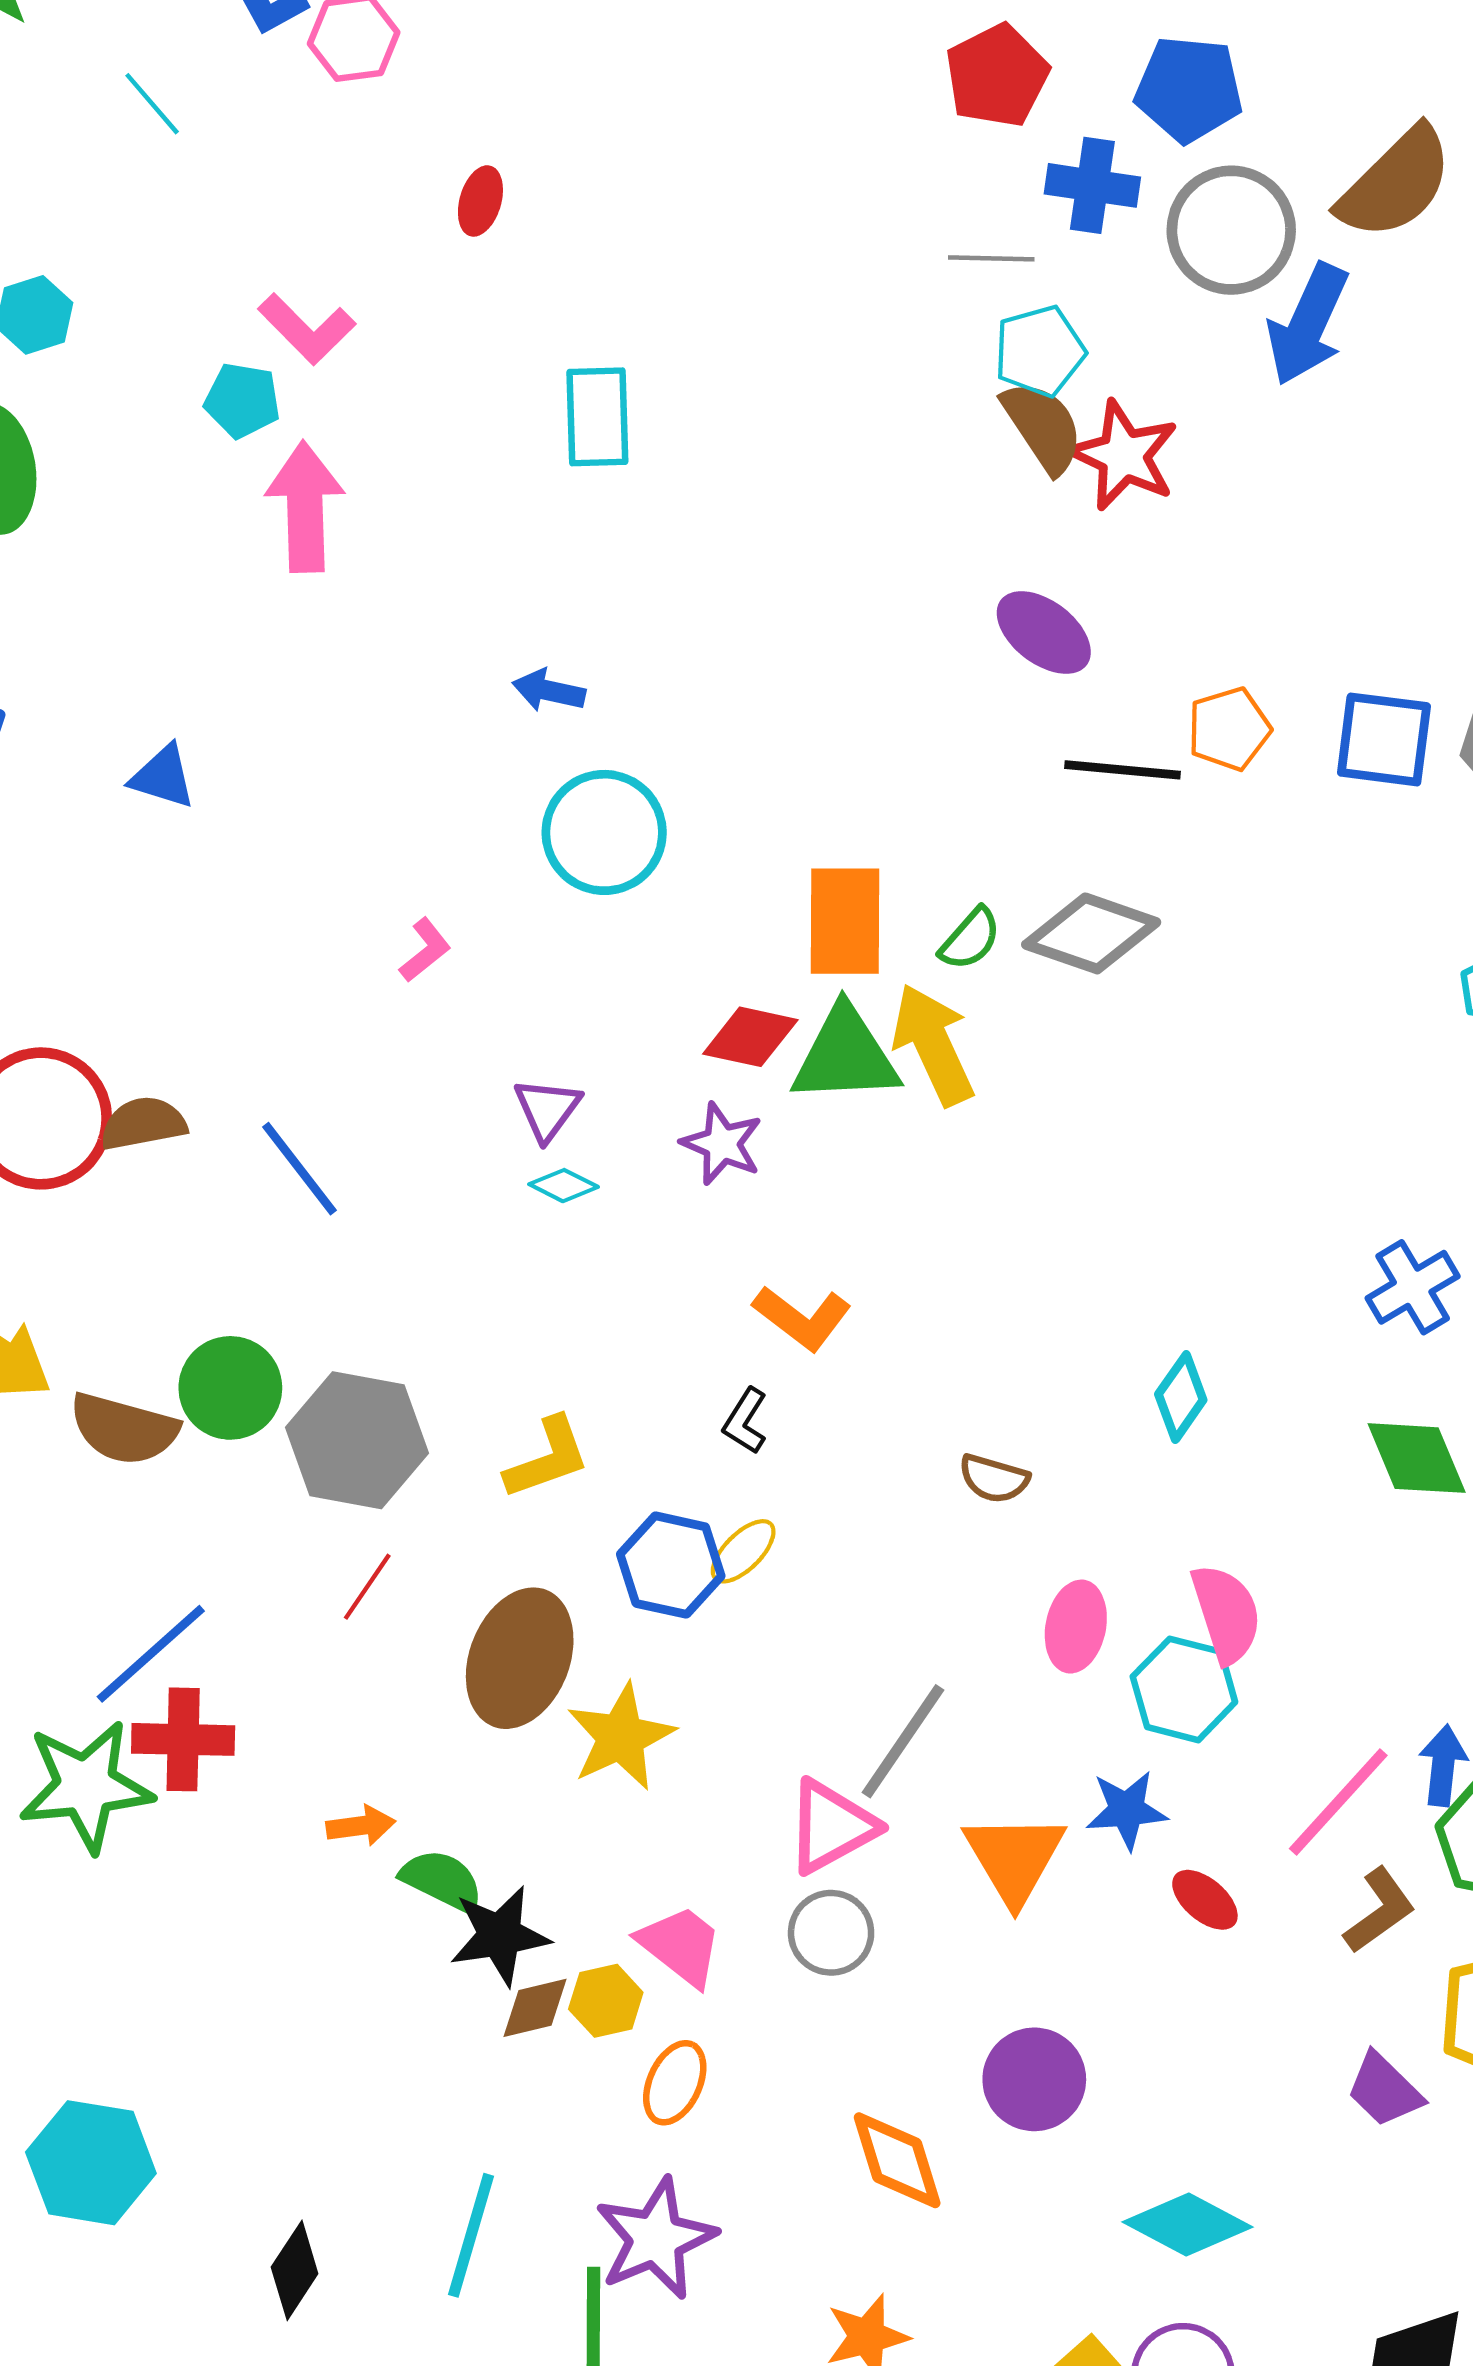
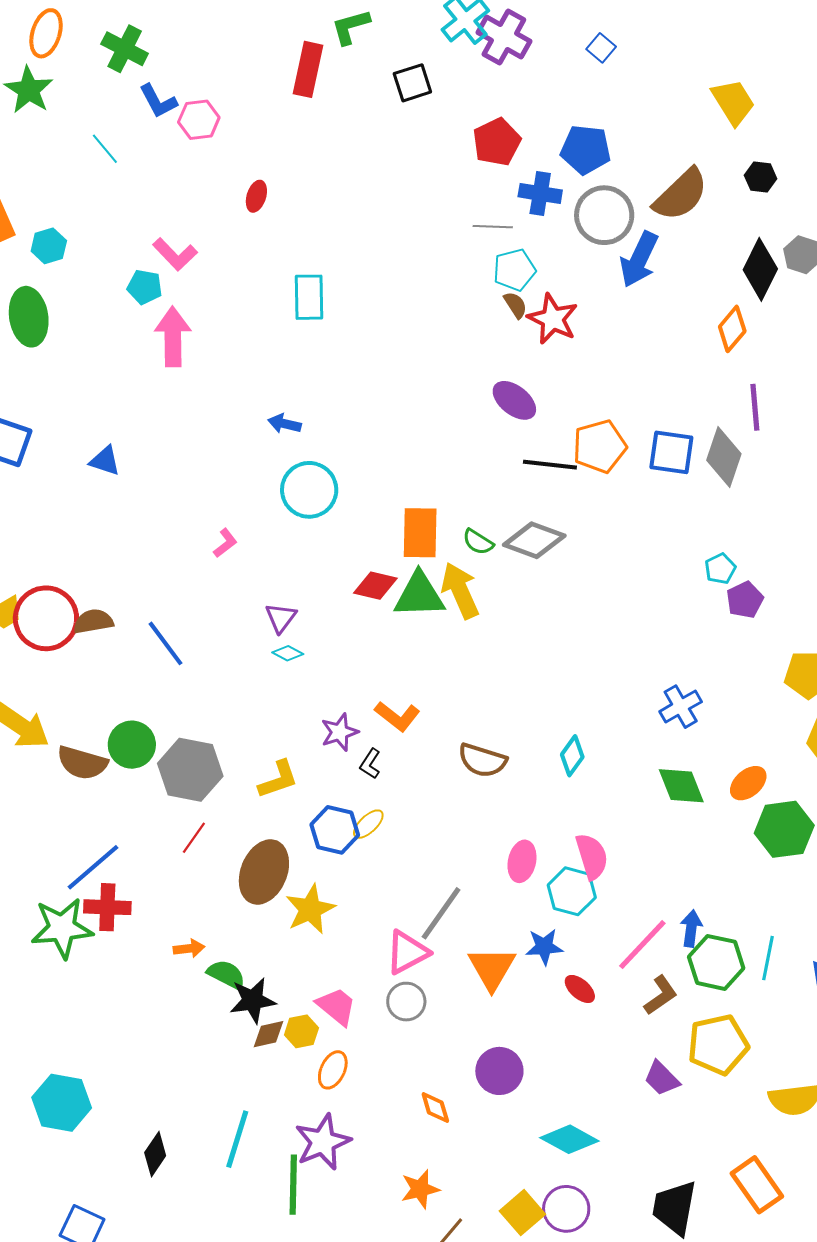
brown semicircle: (1043, 427) -> (515, 305), size x0.6
orange pentagon: (1229, 729) -> (600, 446), size x1.4
green semicircle: (970, 939) -> (478, 542), turned 80
purple star: (722, 1144) -> (340, 732), moved, turned 30
brown semicircle: (994, 1479) -> (482, 760), moved, size x1.5
orange diamond: (897, 2160) -> (435, 1107), size x0.7

